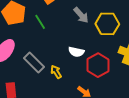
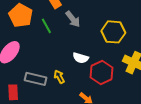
gray arrow: (81, 15) -> (73, 19), moved
gray rectangle: (34, 62) -> (36, 79), moved, turned -35

